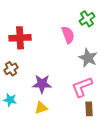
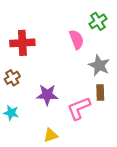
pink L-shape: (82, 87) -> (79, 108), moved
yellow triangle: (41, 108) -> (51, 135), moved
brown rectangle: (89, 109) -> (100, 92), moved

